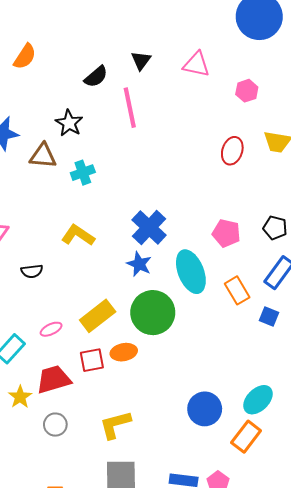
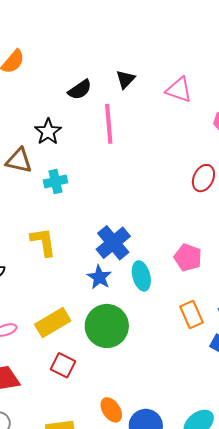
yellow L-shape: (78, 235) -> (43, 242), turned 40
cyan ellipse: (191, 272) -> (141, 276), moved, size x0.7
orange ellipse: (124, 352) -> (111, 410), moved, turned 60
red square: (92, 360) -> (63, 365), moved, turned 30

